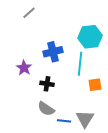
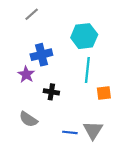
cyan hexagon: (90, 37) -> (84, 36), moved
blue cross: (53, 52) -> (41, 55), moved
gray semicircle: (46, 109) -> (28, 119), moved

